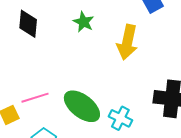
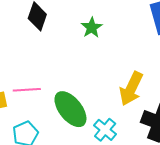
yellow arrow: (127, 42) -> (131, 89), moved

